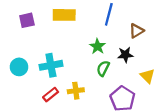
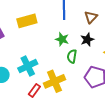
yellow cross: (76, 91) -> (54, 81), size x1.5

